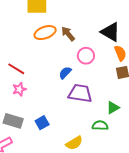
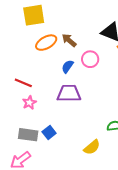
blue semicircle: (65, 73) -> (67, 66), moved
purple trapezoid: (80, 93) -> (69, 93), moved
blue square: (42, 123) -> (49, 133), moved

